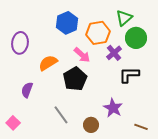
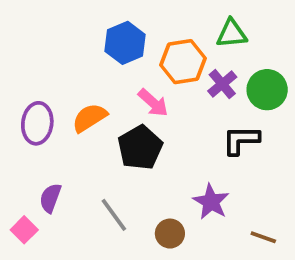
green triangle: (124, 18) -> (232, 34), turned 36
green circle: (136, 38) -> (267, 90), moved
purple ellipse: (20, 43) -> (37, 123), moved
purple cross: (114, 53) -> (222, 84), moved
purple semicircle: (27, 90) -> (50, 198), moved

